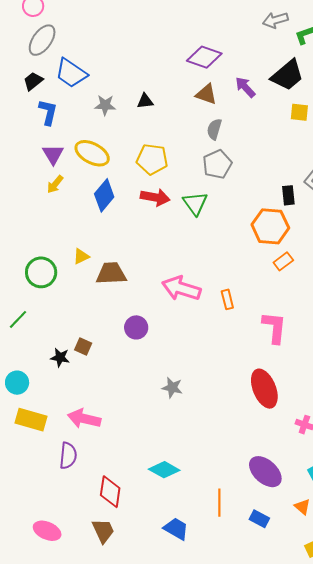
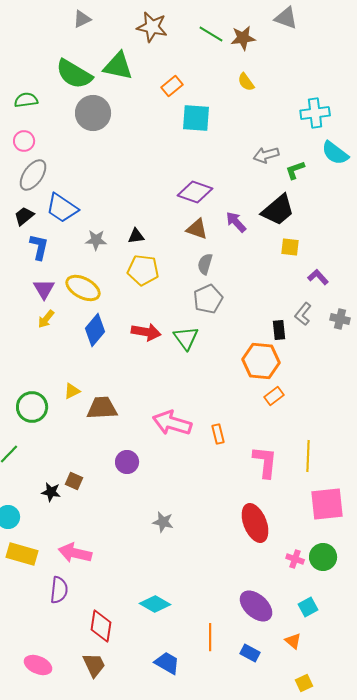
yellow pentagon: (152, 159) -> (143, 270), moved

